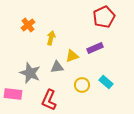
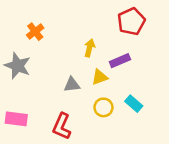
yellow arrow: (51, 38) -> (90, 48), moved
yellow triangle: (72, 56) -> (100, 77), moved
gray star: (30, 73) -> (17, 66), moved

